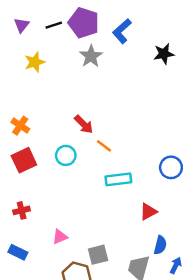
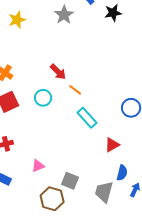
black star: (164, 54) -> (113, 13), moved
cyan rectangle: (118, 179) -> (87, 118), turned 55
gray square: (98, 255) -> (70, 181), turned 36

